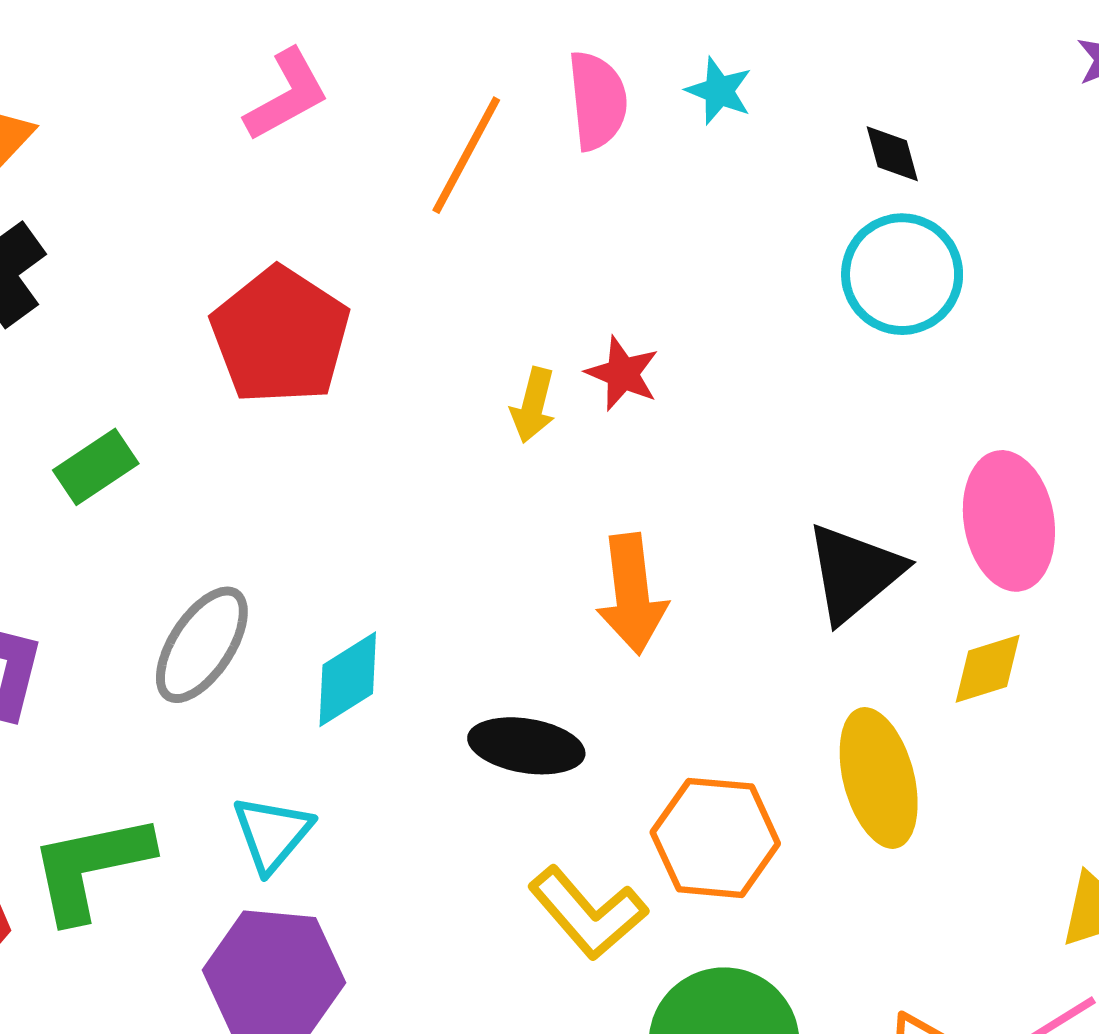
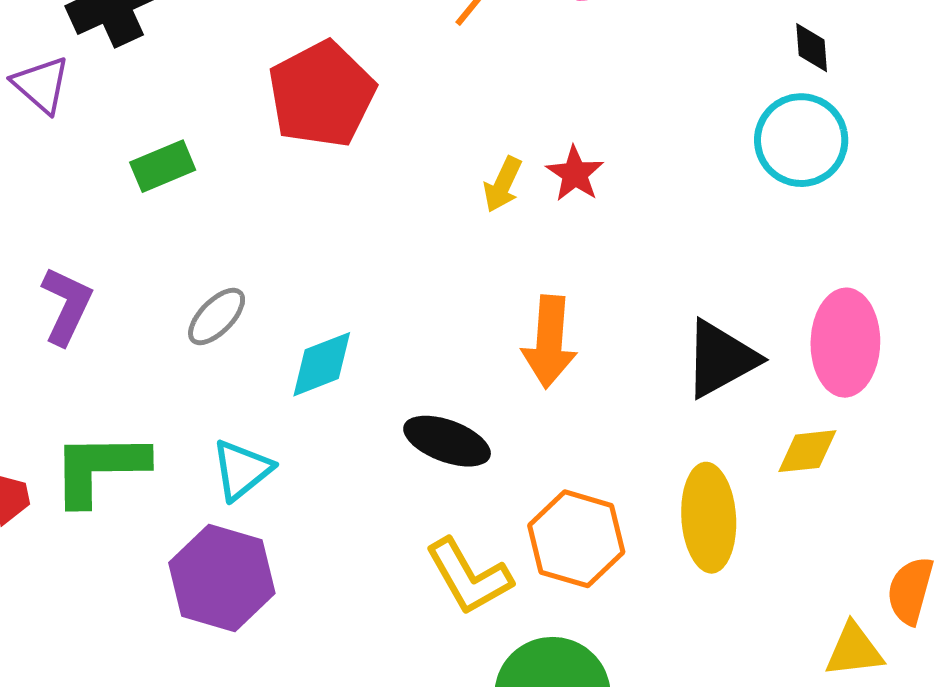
gray ellipse: (202, 645) -> (217, 317), size x0.7

